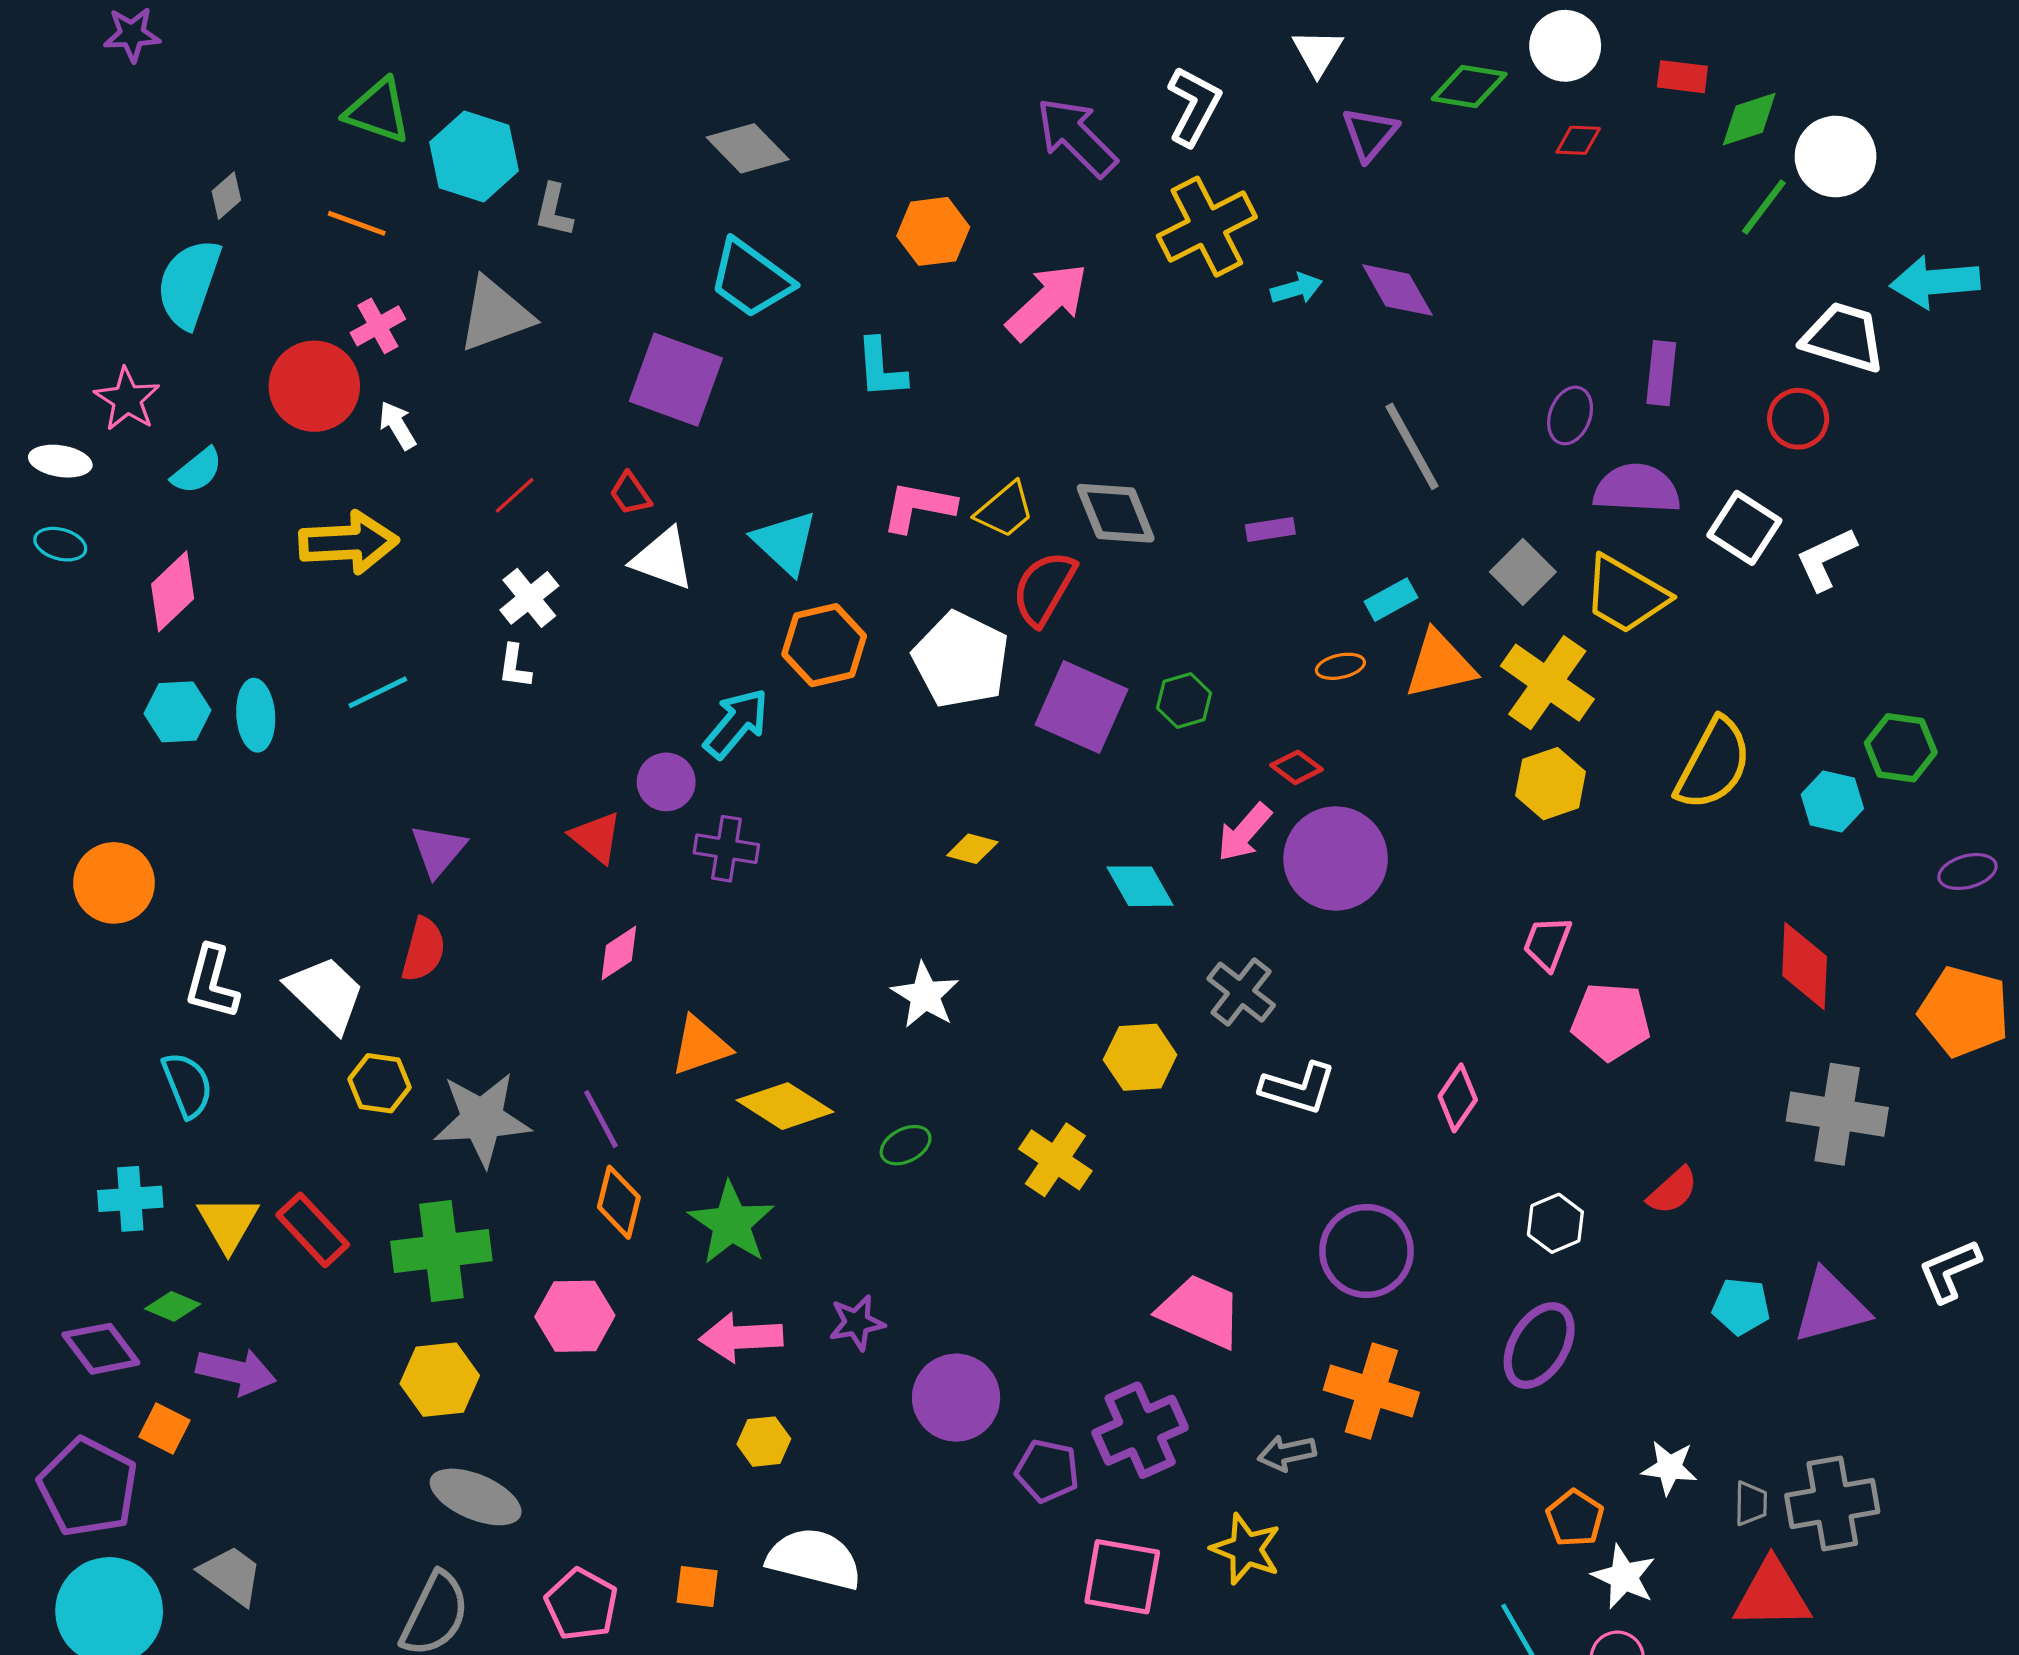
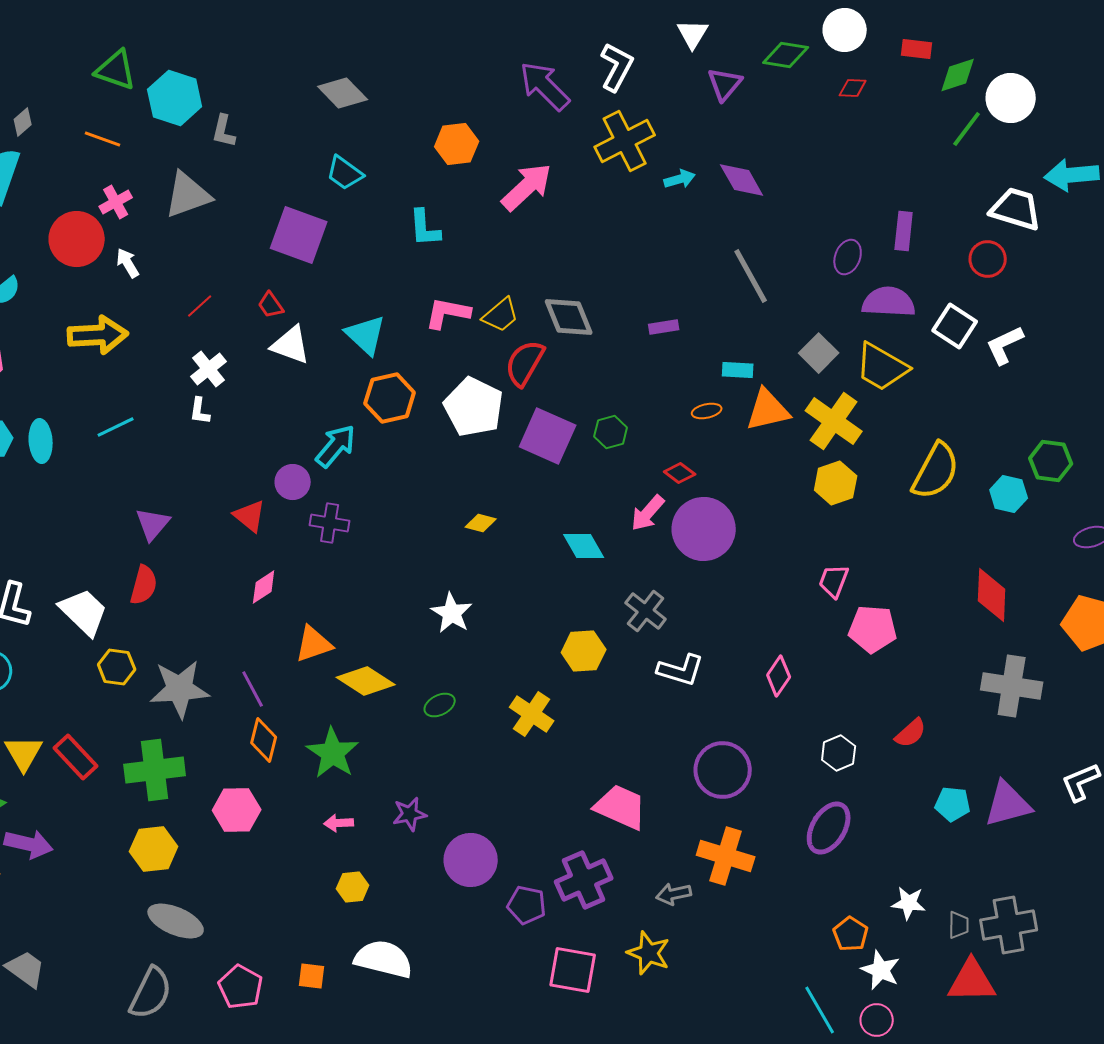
cyan trapezoid: (751, 279) -> (345, 173), size x0.7
cyan rectangle: (1391, 600) -> (738, 370), turned 32
pink arrow: (741, 1337) -> (339, 823), size x0.6

